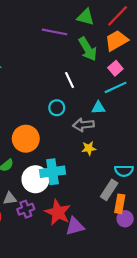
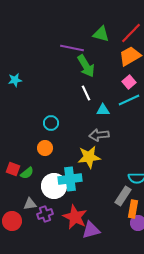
green arrow: (88, 49) -> (86, 66), moved
cyan circle: (57, 108) -> (51, 123), moved
cyan triangle: (98, 108) -> (103, 110), moved
orange circle: (26, 139) -> (45, 148), size x0.6
yellow star: (89, 148) -> (89, 157), moved, size x1.6

